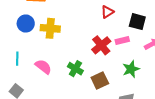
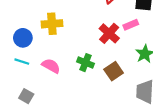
blue circle: (26, 24) -> (23, 38), moved
cyan line: (17, 59) -> (22, 62), turned -64

